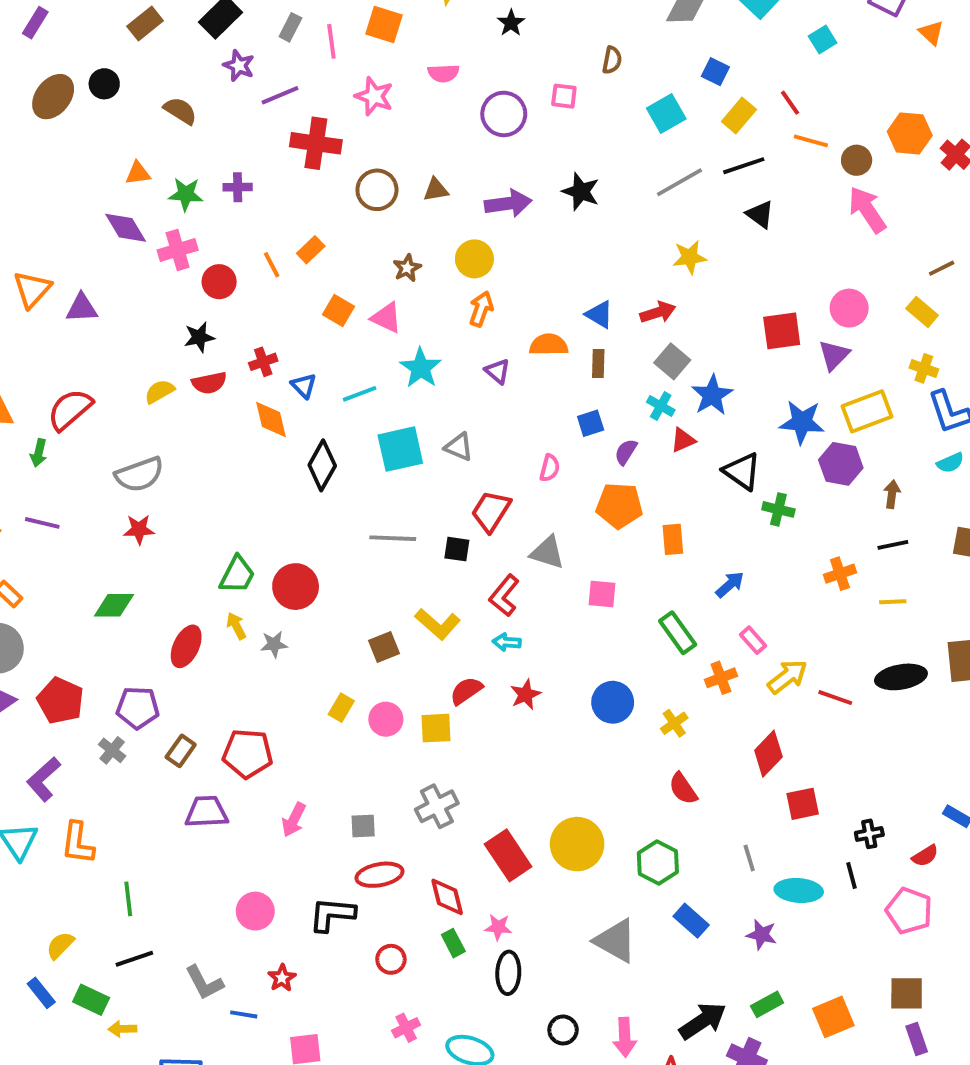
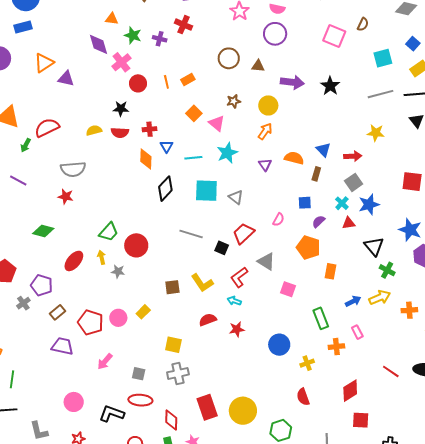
pink square: (564, 96) -> (334, 36), size x1.6
purple circle: (504, 114) -> (275, 34), moved
red cross: (316, 143) -> (184, 25), moved, size x0.7
pink cross: (178, 250) -> (121, 62), turned -36
yellow arrow: (787, 677) -> (380, 298), moved
pink circle: (386, 719) -> (118, 318), moved
yellow square: (436, 728) -> (173, 345), moved

